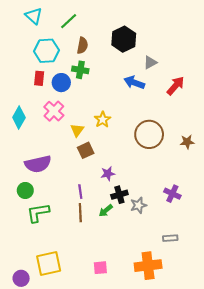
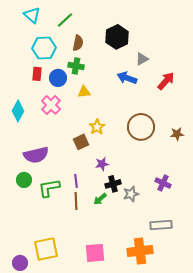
yellow star: (103, 120) -> (97, 127), moved
yellow triangle: (77, 130) -> (84, 92), moved, turned 48
green L-shape: (38, 213) -> (49, 188), moved
gray rectangle: (170, 238) -> (161, 225), size x1.5
pink square: (100, 268) -> (95, 253), size x1.5

